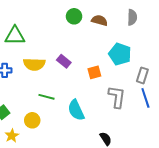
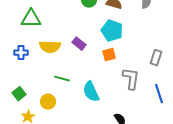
cyan pentagon: (120, 54) -> (112, 31), moved
blue line: (145, 98) -> (159, 94), moved

